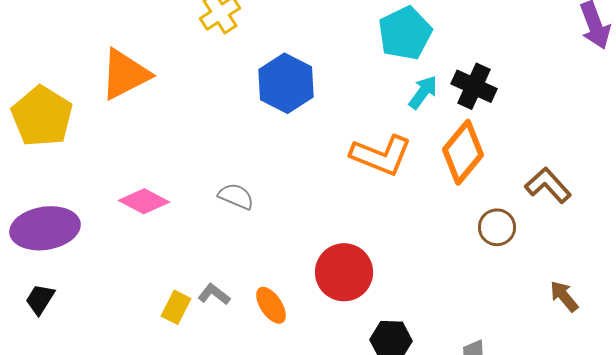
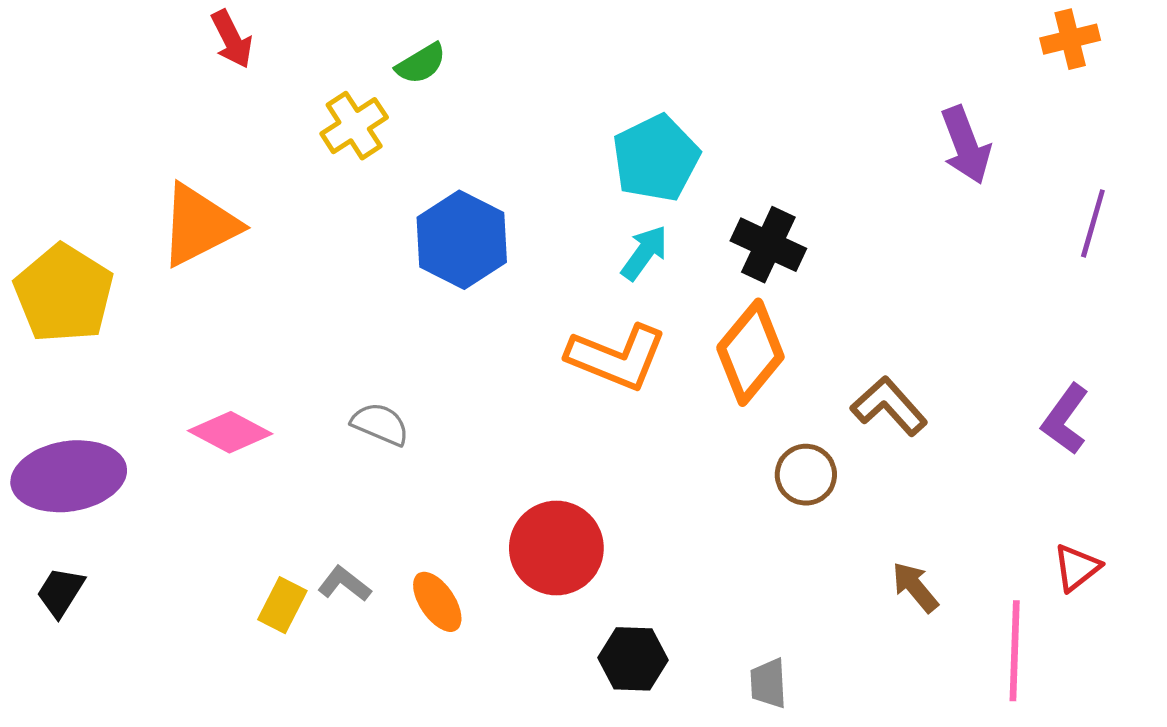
cyan arrow: (423, 92) -> (644, 253), moved

